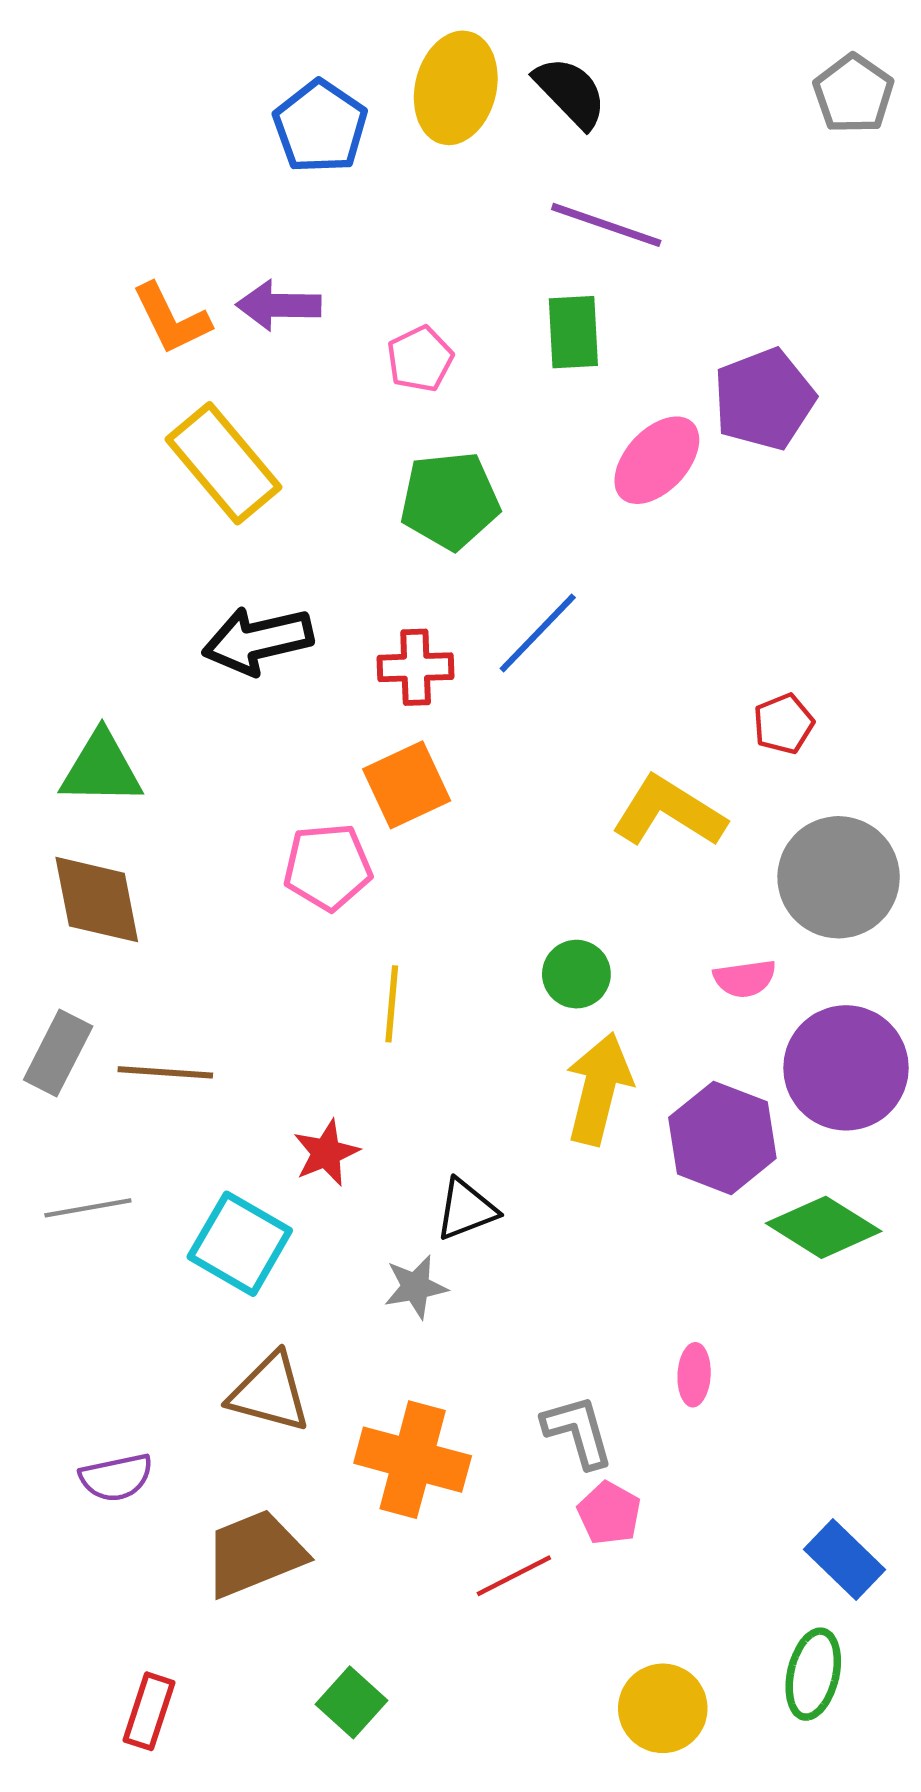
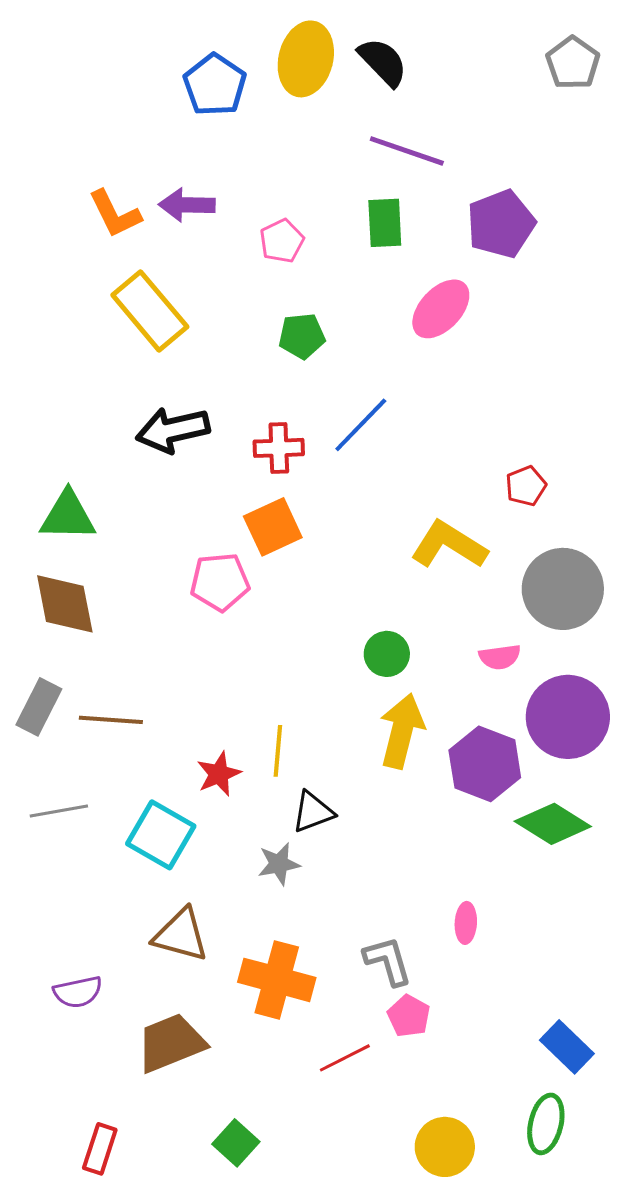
purple pentagon: (764, 399) -> (501, 224), moved
green pentagon: (450, 500) -> (302, 336), size x0.7
yellow line: (392, 1004) -> (278, 751), moved

